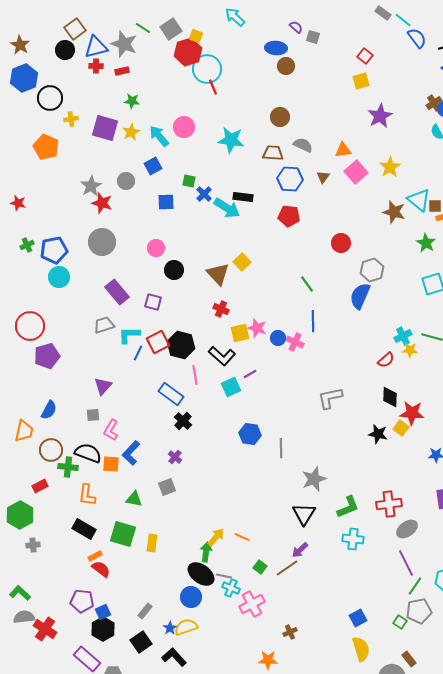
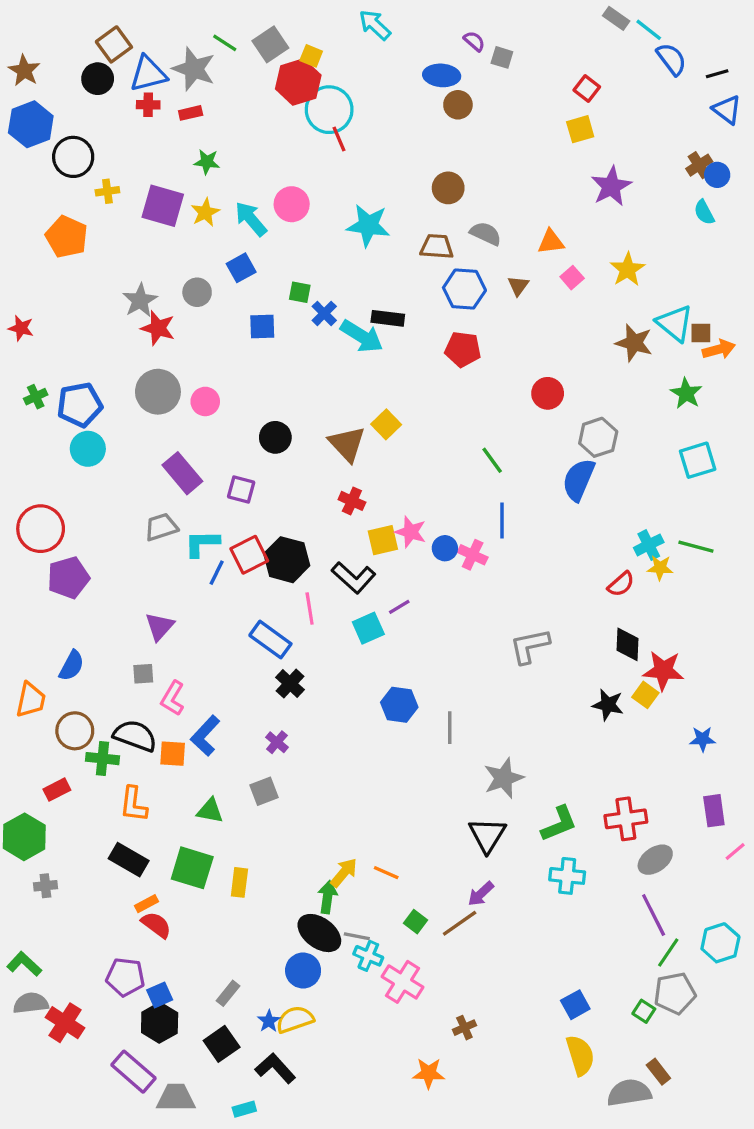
pink square: (356, 172) -> (572, 278), size x0.6
pink circle: (156, 248) -> (205, 401), moved
pink cross: (252, 604) -> (402, 982), turned -30

